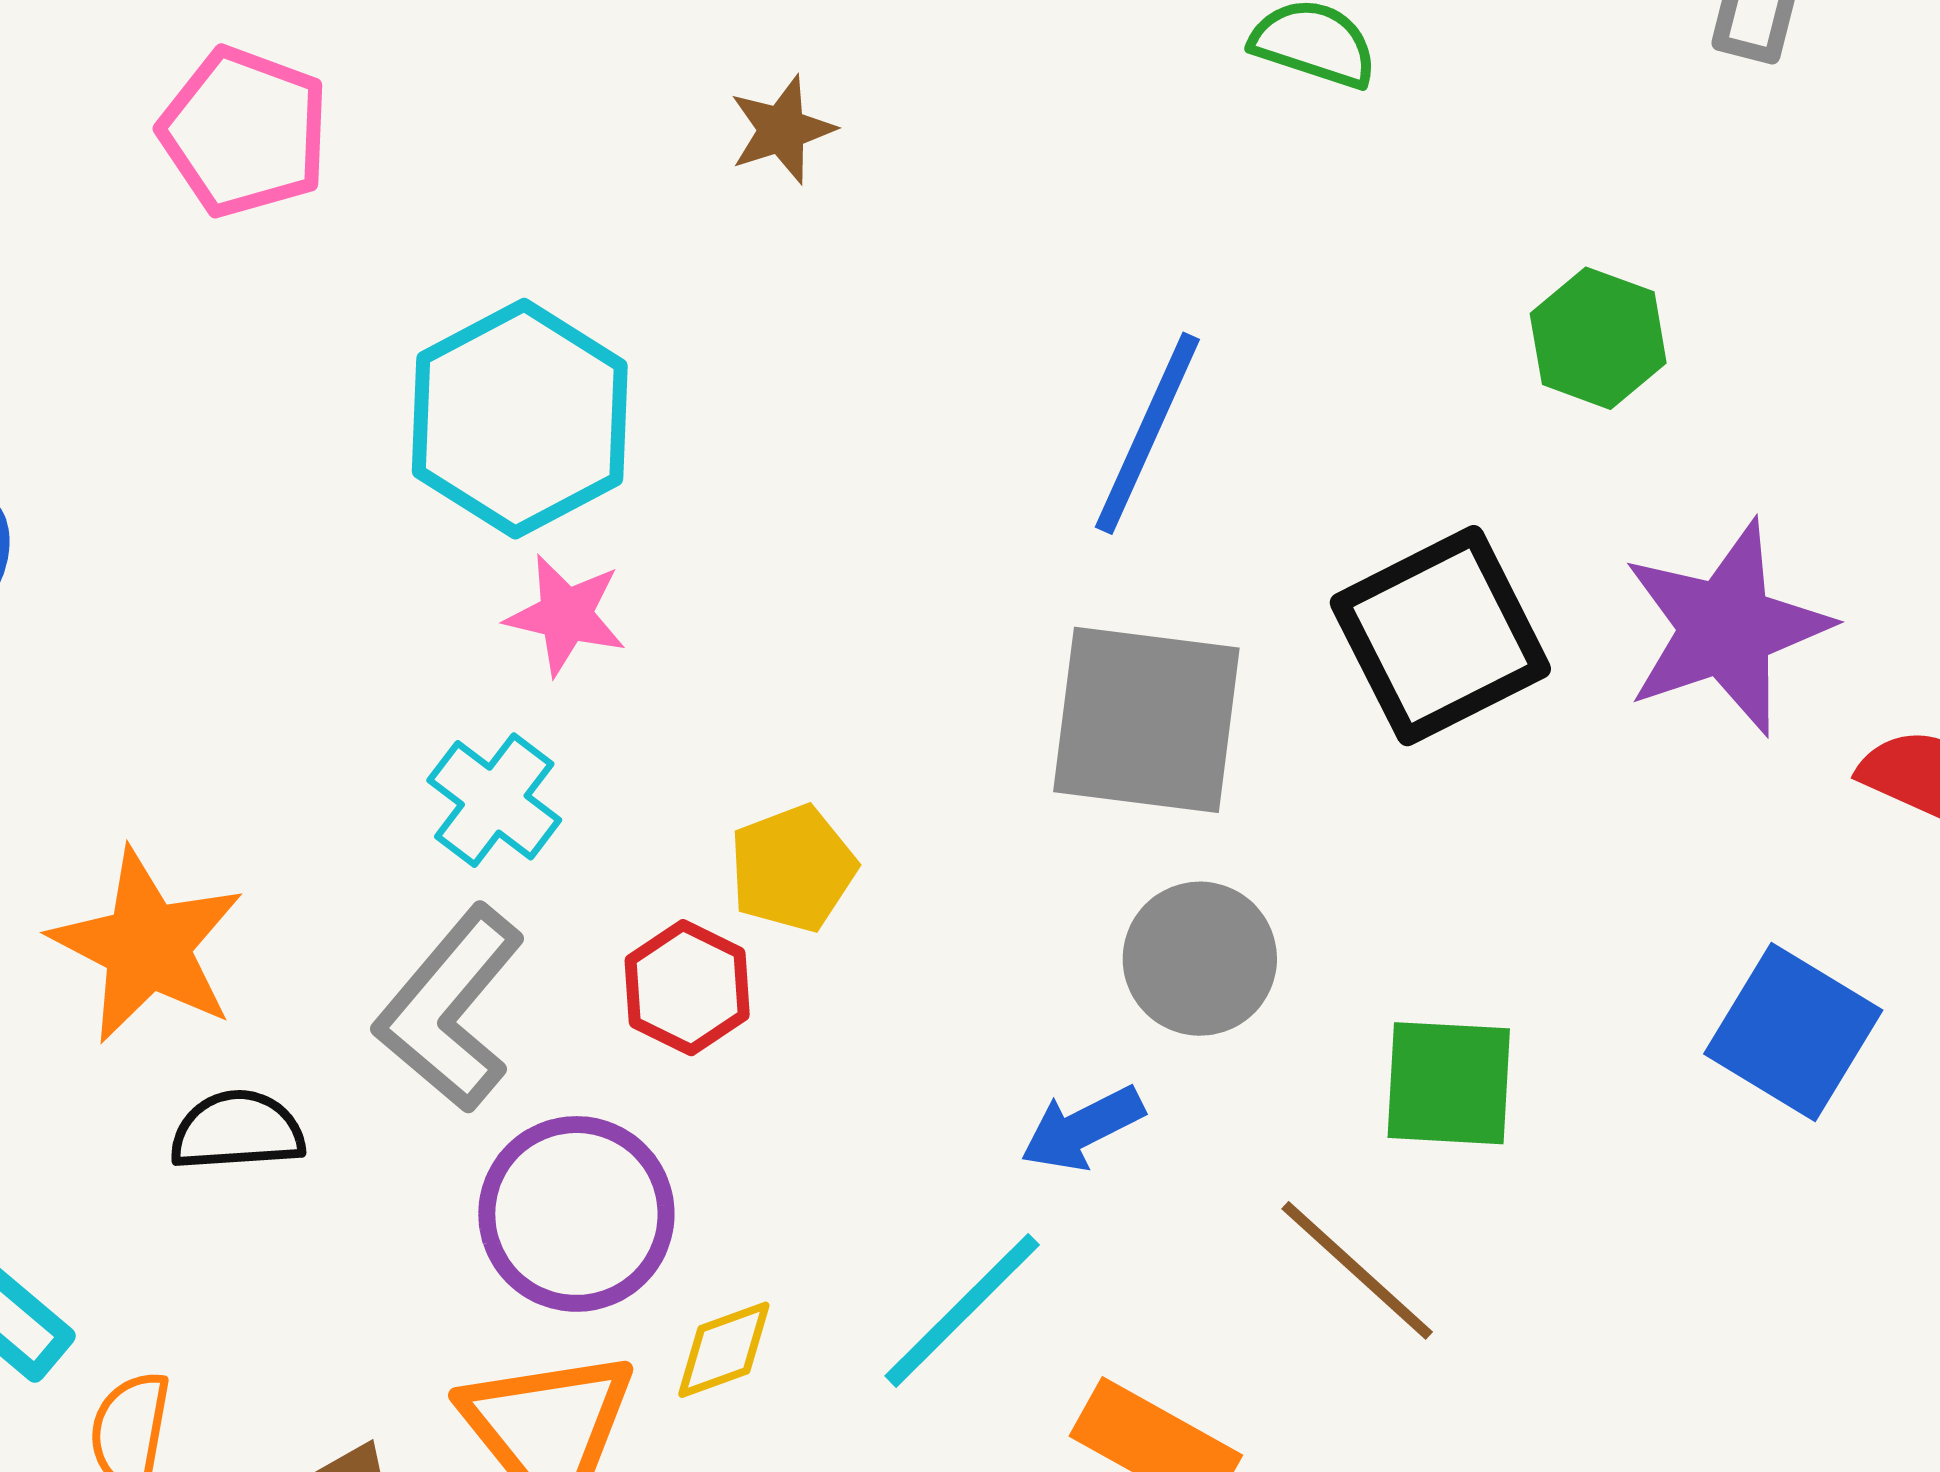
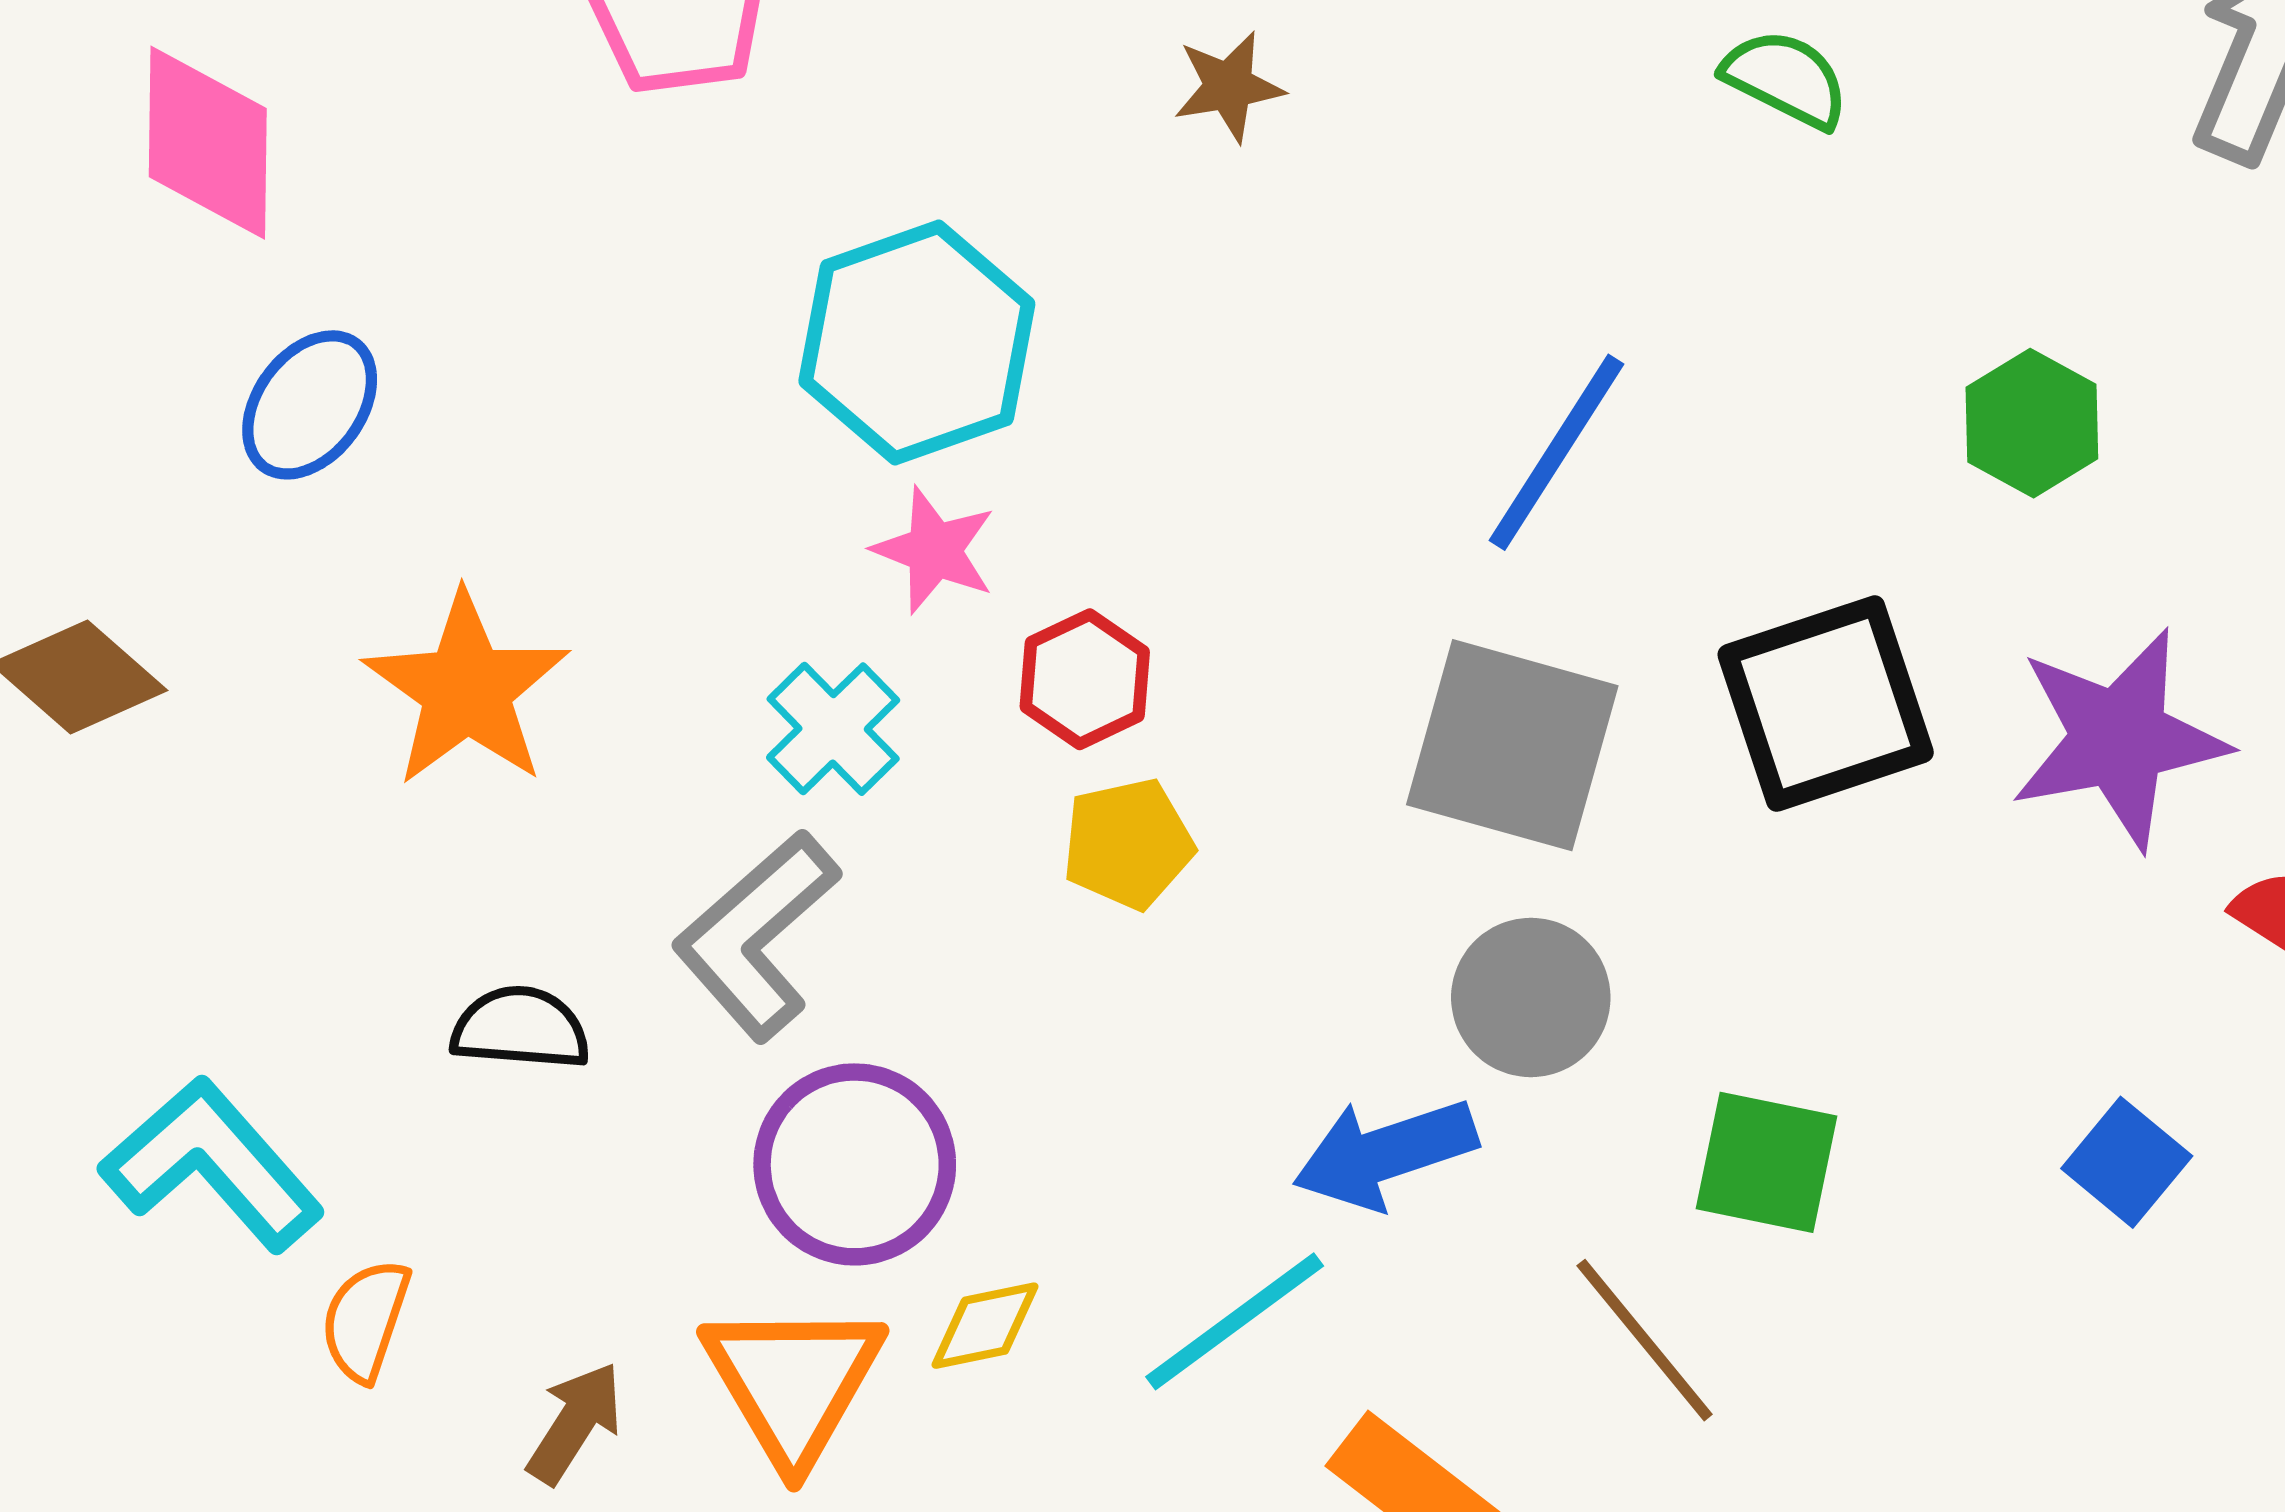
orange star: (147, 946) -> (466, 689), moved
red hexagon: (687, 988) -> (1085, 679), moved
blue square: (1793, 1032) -> (2127, 1162), size x0.7
blue arrow: (1082, 1128) -> (1385, 1153), size x1.4

